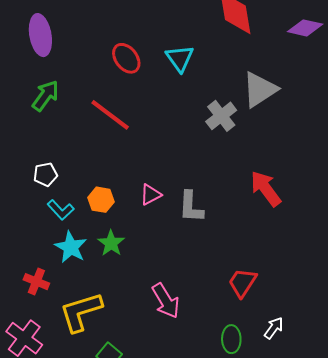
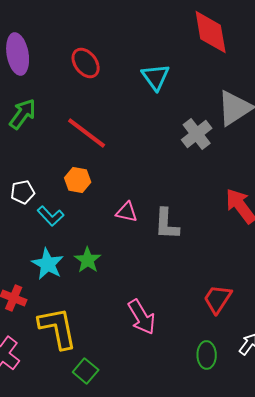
red ellipse: (126, 58) -> (86, 63), moved
pink triangle: (151, 195) -> (127, 212), turned 40
orange hexagon: (101, 200) -> (78, 180), moved
cyan L-shape: (61, 210) -> (51, 216), moved
yellow L-shape: (81, 312) -> (58, 328), turned 96

